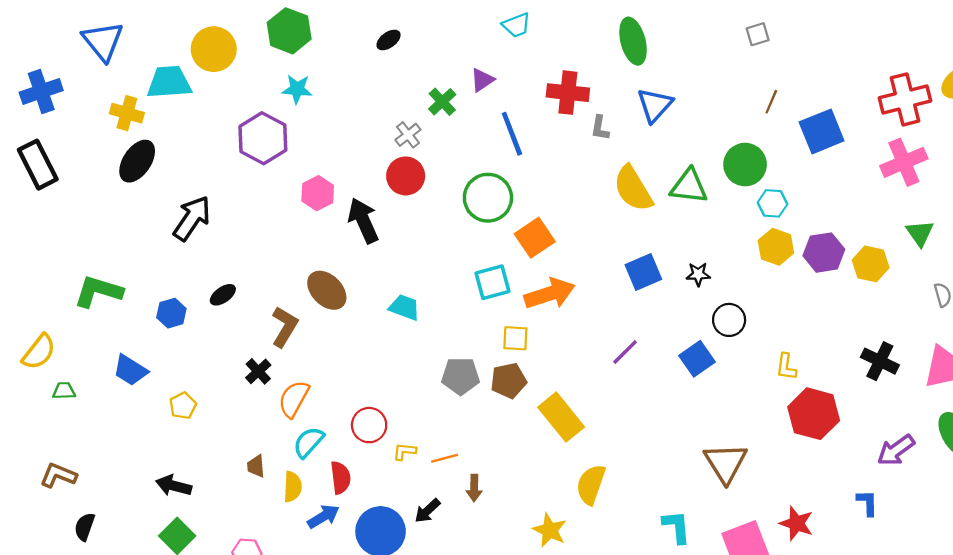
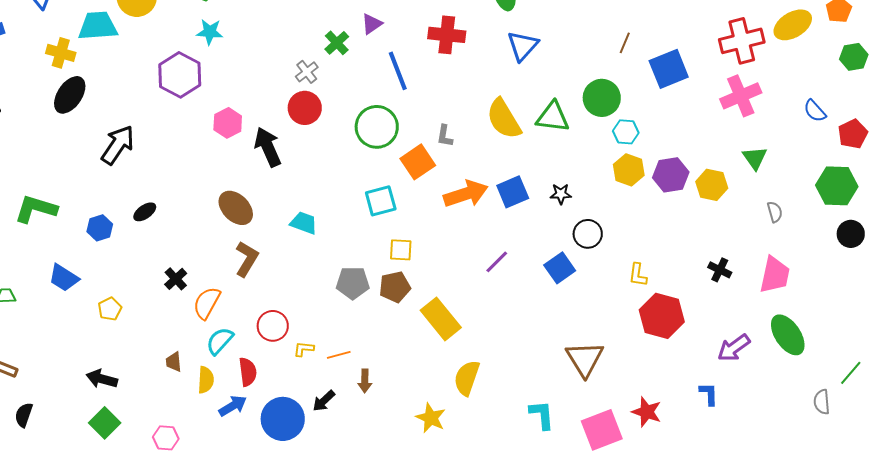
gray L-shape: (600, 128) -> (445, 136), moved
orange arrow: (550, 294) -> (466, 194), moved
brown L-shape: (285, 327) -> (247, 259), moved
black cross: (880, 361) -> (720, 270), size x0.7

